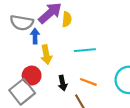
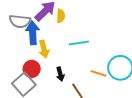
blue arrow: (35, 36) -> (33, 33), size x1.6
orange line: (88, 82) -> (99, 73), moved

